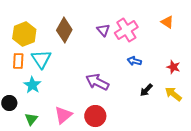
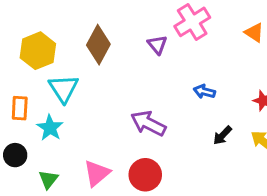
pink cross: (126, 30) -> (192, 22), moved
orange rectangle: (18, 61) -> (20, 108), moved

